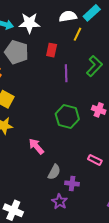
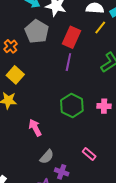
red rectangle: (52, 50) -> (71, 37), size x1.5
purple line: (66, 73) -> (68, 62), moved
pink cross: (99, 110) -> (104, 106), turned -32

